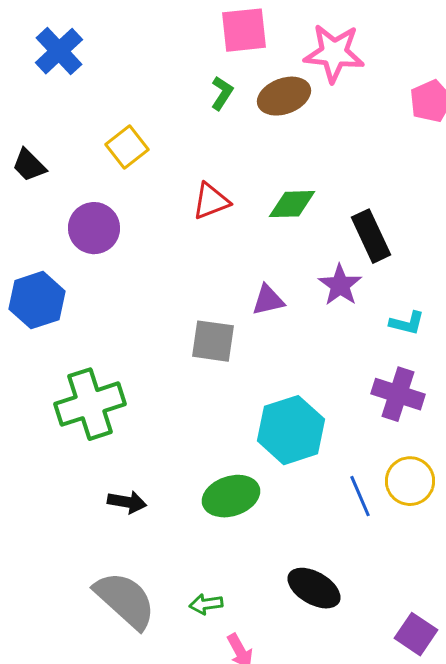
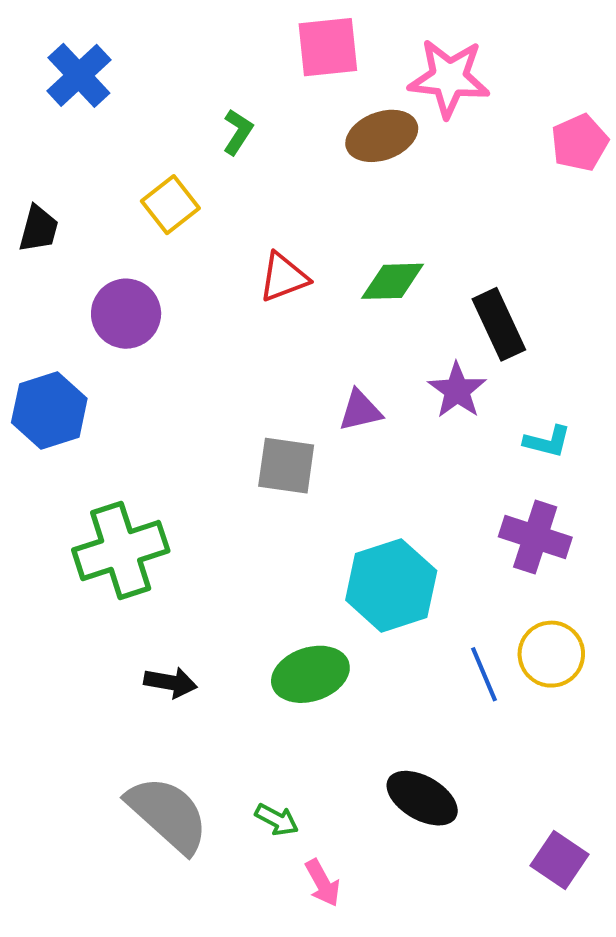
green L-shape: (222, 93) -> (238, 132), moved
black trapezoid: (29, 165) -> (39, 229), turned -120
green arrow: (206, 604) -> (277, 820), turned -144

